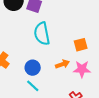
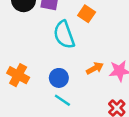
orange square: (81, 45) -> (87, 14), moved, turned -32

